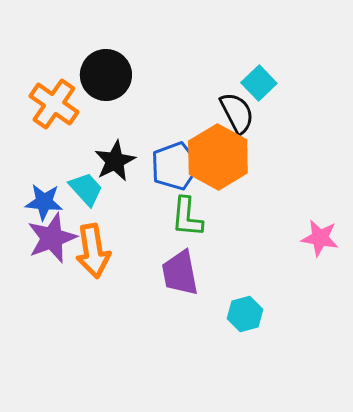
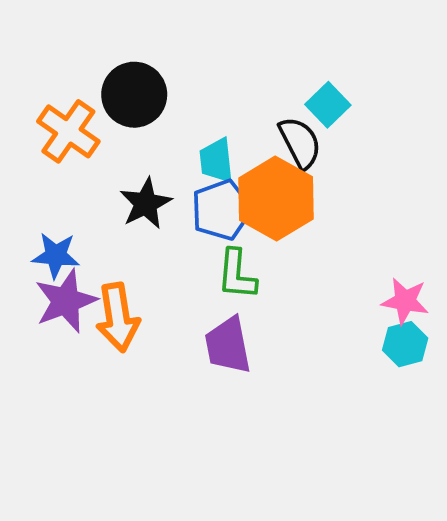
cyan trapezoid: (86, 189) -> (216, 160), moved, turned -144
cyan hexagon: (245, 314) -> (405, 344), moved

